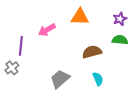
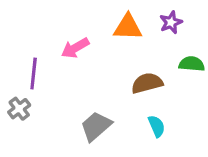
purple star: (120, 19) -> (171, 22), moved

